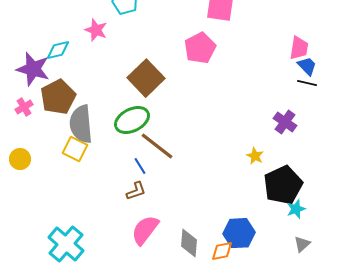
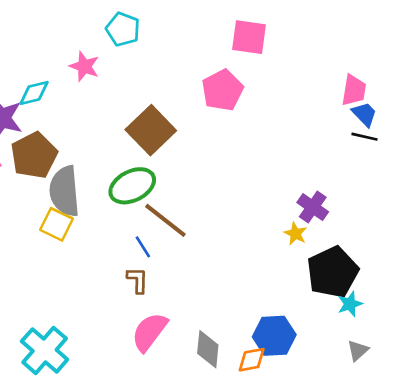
purple cross: (285, 122) -> (313, 207), moved
brown L-shape: (136, 191) -> (138, 280), turned -70

